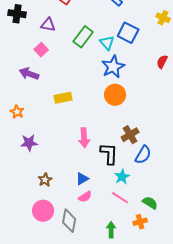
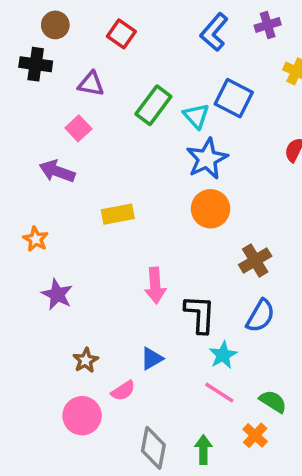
brown cross: (130, 135) -> (255, 260), moved
purple star: (29, 143) -> (57, 294), turned 30
pink semicircle: (85, 197) -> (123, 391), moved
gray diamond: (69, 221) -> (153, 448), moved
orange cross: (140, 222) -> (255, 435), turned -32

